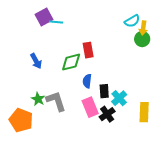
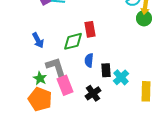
gray L-shape: (56, 101) -> (56, 67), moved
pink rectangle: (90, 107) -> (65, 85), moved
black cross: (107, 114) -> (93, 93), moved
orange pentagon: (21, 120) -> (40, 99), moved

